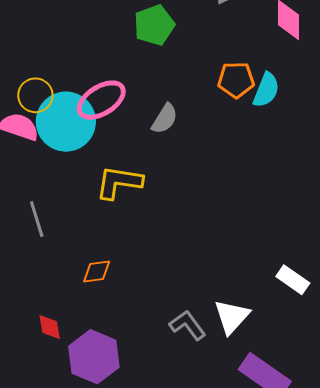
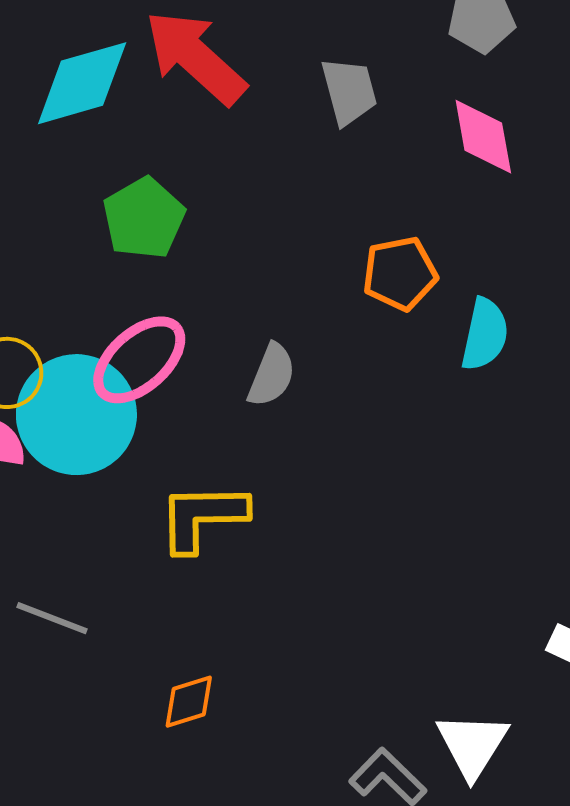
green pentagon: (154, 25) -> (144, 218), moved
cyan semicircle: (266, 90) -> (485, 334), moved
gray line: (37, 219) -> (52, 618), turned -42

